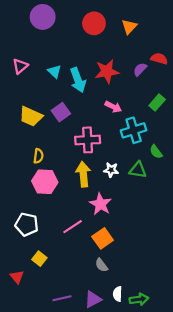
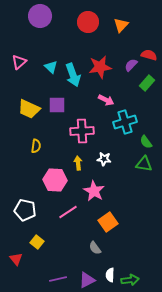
green rectangle: (157, 103) -> (147, 83), moved
purple square: (61, 112) -> (57, 105), turned 36
green triangle: (138, 170) -> (144, 164), moved
yellow arrow: (83, 174) -> (78, 163), size x0.6
pink hexagon: (45, 182) -> (55, 180), moved
orange square: (103, 238) -> (108, 222), moved

